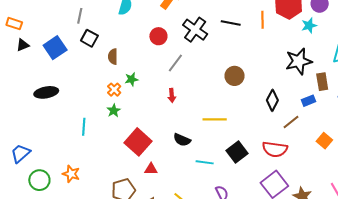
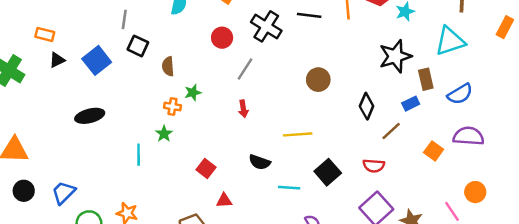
orange cross: (114, 90) -> (172, 107), turned -32
green star: (114, 111) -> (164, 134), moved
red square: (138, 142) -> (206, 169), size x0.6
red semicircle: (275, 149) -> (374, 166), size x0.7

